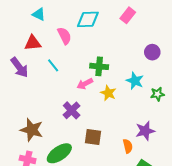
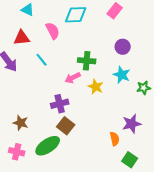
purple circle: (152, 52) -> (123, 47), moved
purple cross: (72, 110) -> (60, 104), turned 30
brown star: (32, 130) -> (21, 123), size x0.7
brown square: (93, 137) -> (66, 126), moved, turned 30

